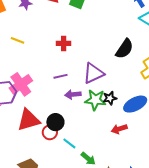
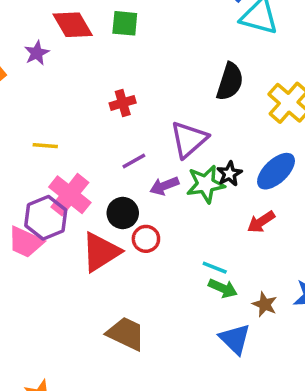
yellow line: (18, 40) -> (45, 146), moved
black circle: (55, 122) -> (123, 213), moved
red circle: (50, 132) -> (146, 239), moved
cyan line: (69, 143) -> (215, 268), moved

